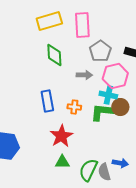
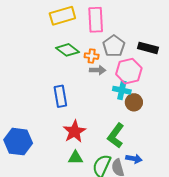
green diamond: (54, 55) -> (67, 50), turned -50
orange cross: (74, 107) -> (92, 56), moved
green L-shape: (102, 112) -> (116, 136), moved, turned -60

